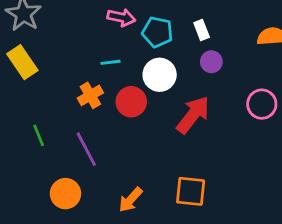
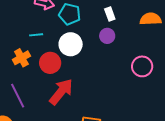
white rectangle: (202, 30) -> (110, 14), moved
red arrow: (193, 115) -> (61, 92), moved

